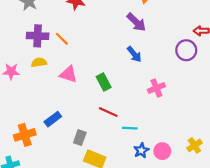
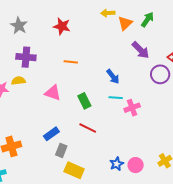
purple arrow: (136, 22) -> (141, 50), moved
orange line: (62, 39) -> (71, 62), moved, turned -40
yellow semicircle: (39, 62) -> (18, 81), moved
blue rectangle: (53, 119) -> (51, 134), moved
cyan line: (130, 128) -> (116, 98), moved

